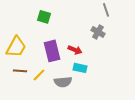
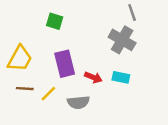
gray cross: (98, 32) -> (122, 40), size x1.5
red arrow: (75, 50) -> (93, 77), moved
cyan rectangle: (80, 68) -> (121, 77), moved

